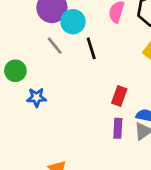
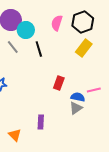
purple rectangle: (118, 128) -> (41, 122), moved

